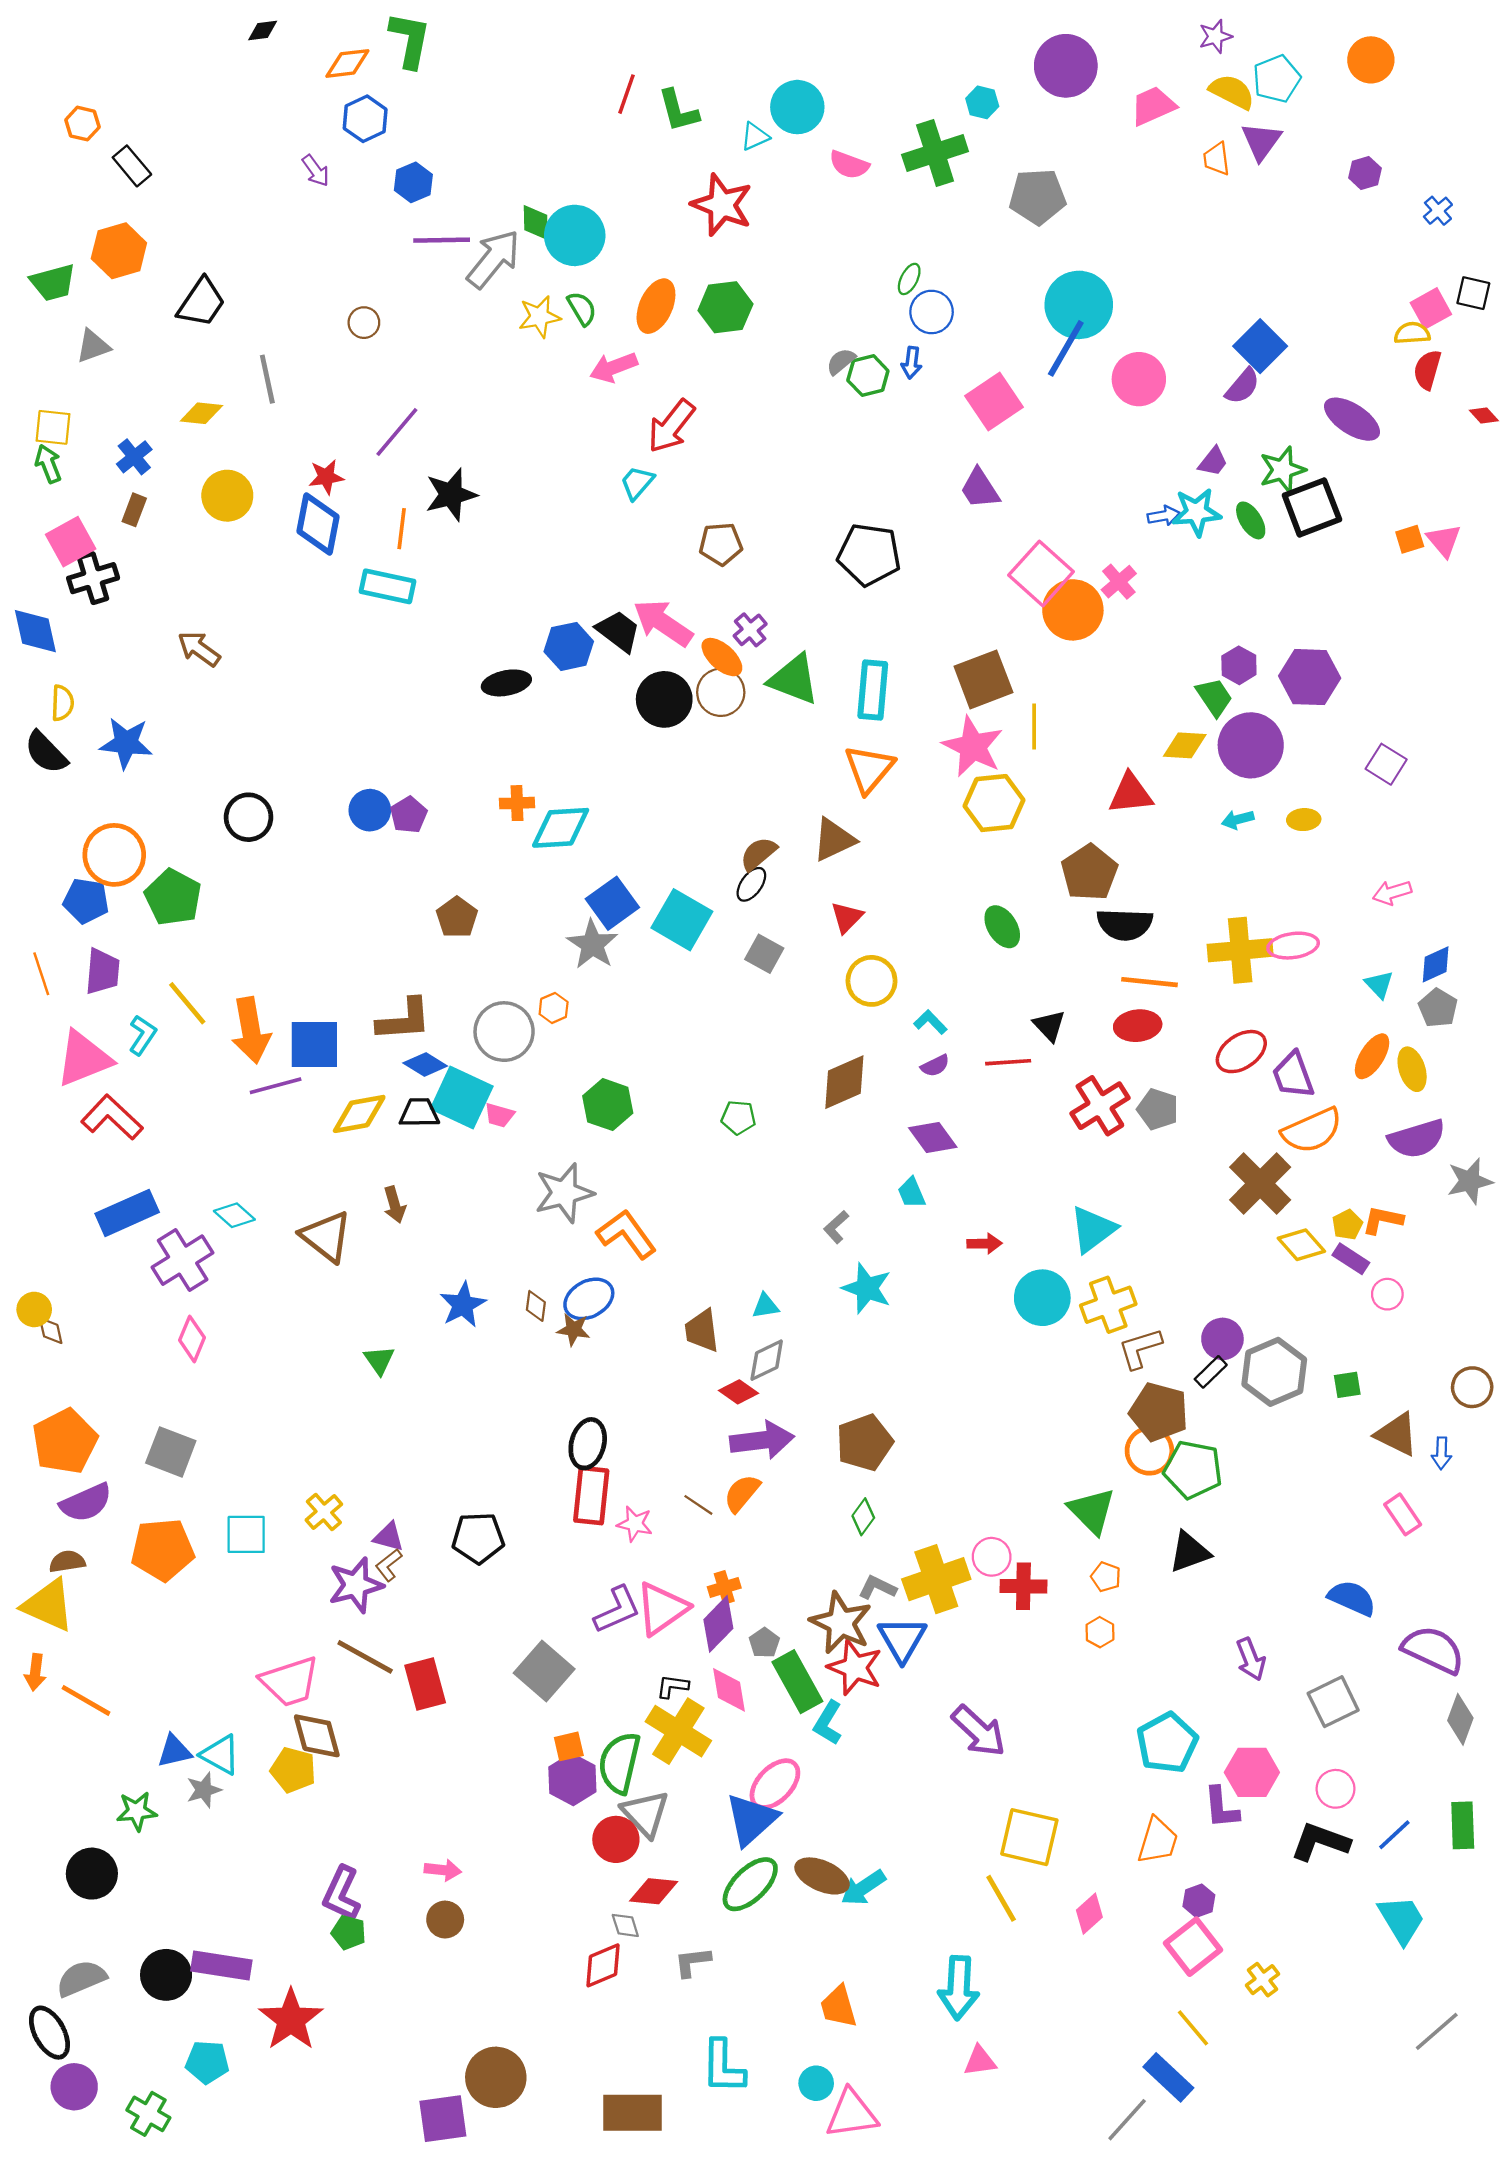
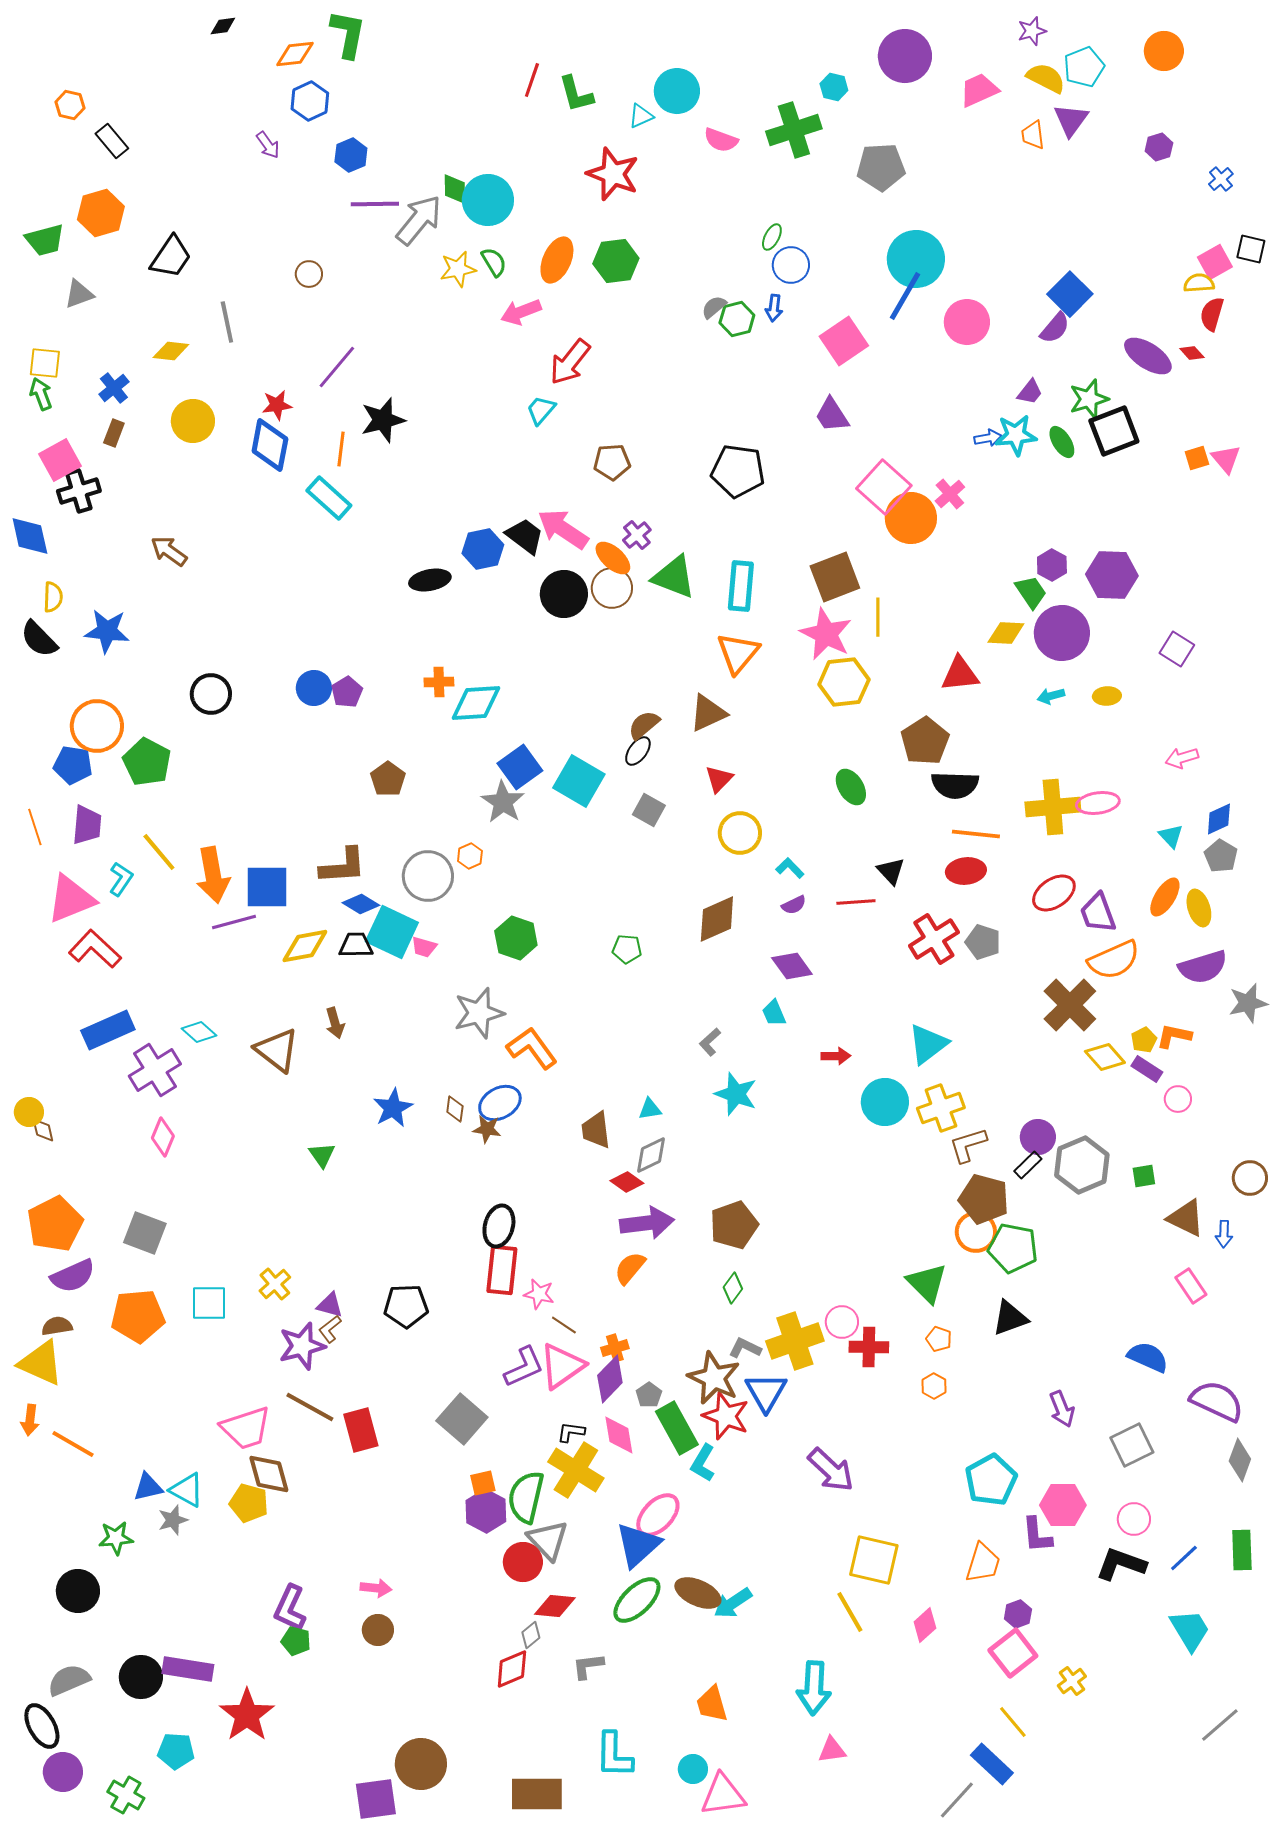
red diamond: (1484, 416) -> (1192, 353), moved
cyan rectangle: (387, 586) -> (329, 498), turned 30
brown line: (698, 1505) -> (564, 1325), moved
gray diamond: (625, 1925) -> (531, 1635), turned 68

